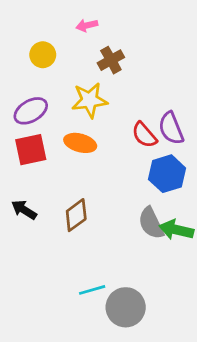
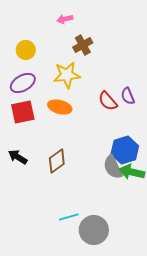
yellow circle: (43, 55) -> (26, 50), moved
purple semicircle: (171, 128) -> (128, 96), size x0.7
blue hexagon: (167, 174) -> (125, 150), moved

